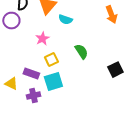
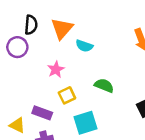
green semicircle: (81, 52) -> (104, 86), turned -35
cyan square: (53, 82) -> (86, 123), moved

